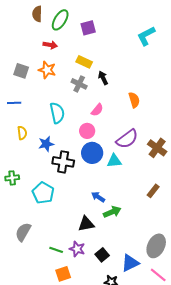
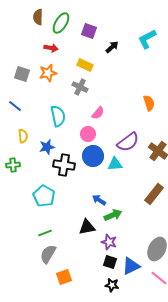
purple square: (88, 28) -> (89, 31), turned 35
orange star: (47, 70) -> (48, 73), turned -30
black arrow: (103, 78) -> (112, 47), moved, turned 72
orange semicircle: (134, 100) -> (149, 103), moved
blue line: (14, 103) -> (15, 106), turned 40
green cross: (12, 178) -> (13, 165), moved
brown rectangle: (153, 191) -> (154, 194), size x1.5
gray semicircle: (23, 232) -> (48, 254), moved
purple star: (77, 249) -> (109, 242), moved
green line: (56, 250) -> (45, 233), moved, turned -40
black square: (102, 255) -> (110, 262), moved, turned -32

